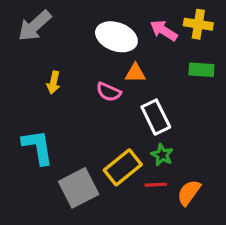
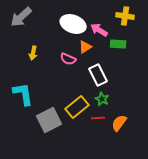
pink arrow: (164, 31) -> (99, 30), moved
green rectangle: (201, 70) -> (118, 44), moved
orange triangle: (135, 73) -> (85, 47), turned -32

